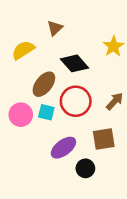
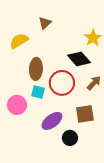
black diamond: (74, 63) -> (79, 59), moved
brown ellipse: (44, 84) -> (36, 69), turned -35
pink circle: (21, 115) -> (17, 105), moved

